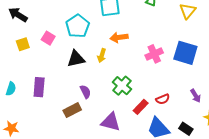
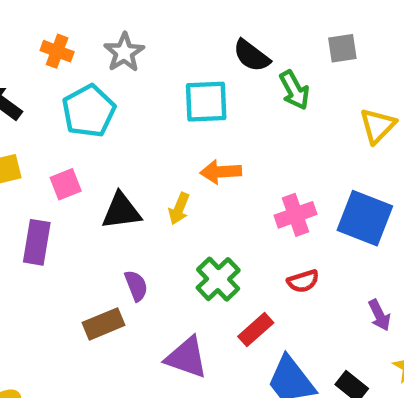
cyan pentagon: (78, 26) -> (89, 111), moved
pink square: (48, 38) -> (66, 184), moved, turned 32
purple rectangle: (39, 87) -> (37, 242), moved
red semicircle: (163, 99) -> (303, 281), moved

